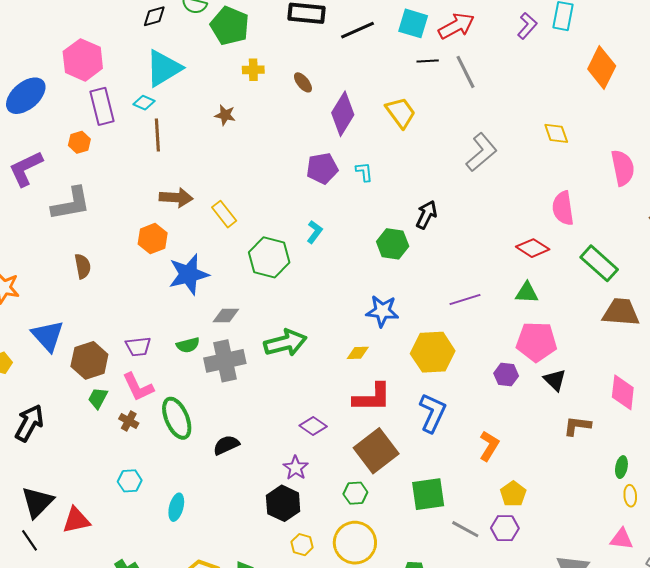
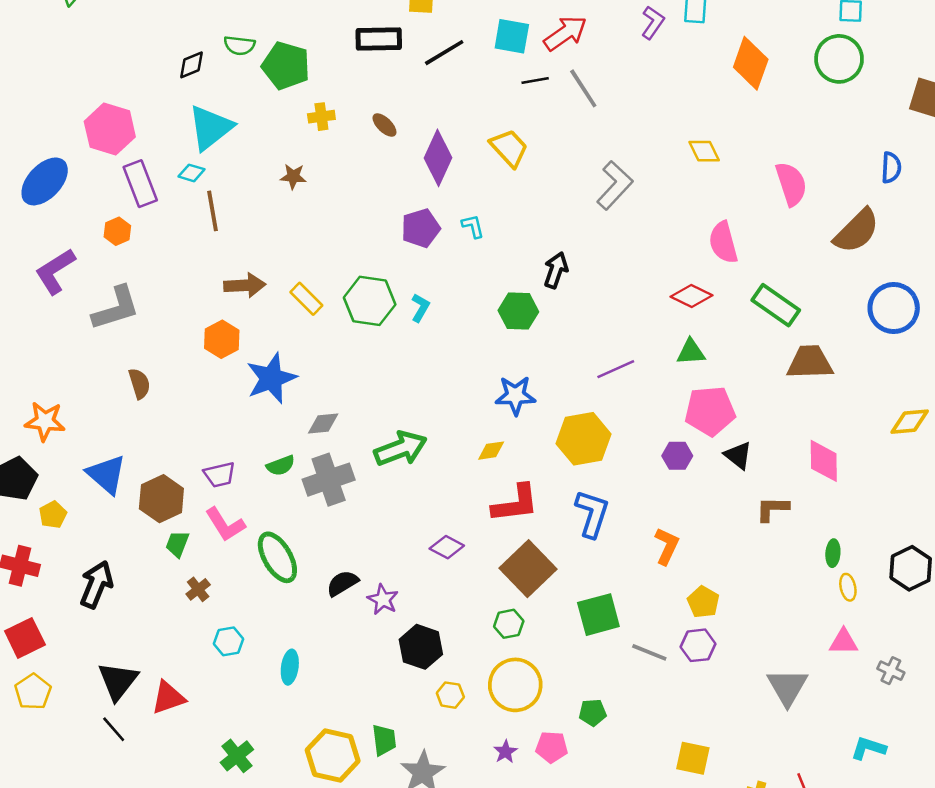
green hexagon: (269, 257) -> (370, 301), moved
brown cross: (129, 421) -> (198, 589), moved, turned 30
purple star: (296, 468) -> (383, 600), moved

